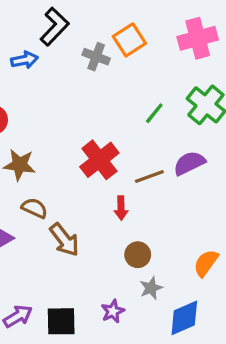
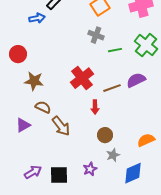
gray cross: (96, 57) -> (96, 35), moved
green line: (154, 113) -> (115, 50), turned 40
orange semicircle: (206, 263) -> (146, 140), turned 30

